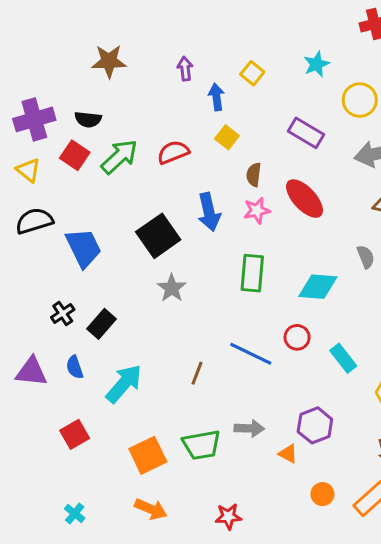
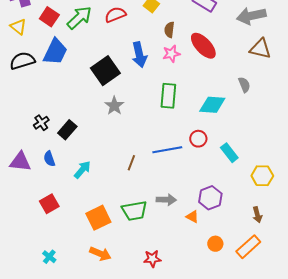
blue trapezoid: (84, 248) -> (55, 52), moved, turned 52
blue line: (251, 354) -> (167, 150), turned -36
cyan arrow: (124, 384) -> (82, 170), size x0.7

